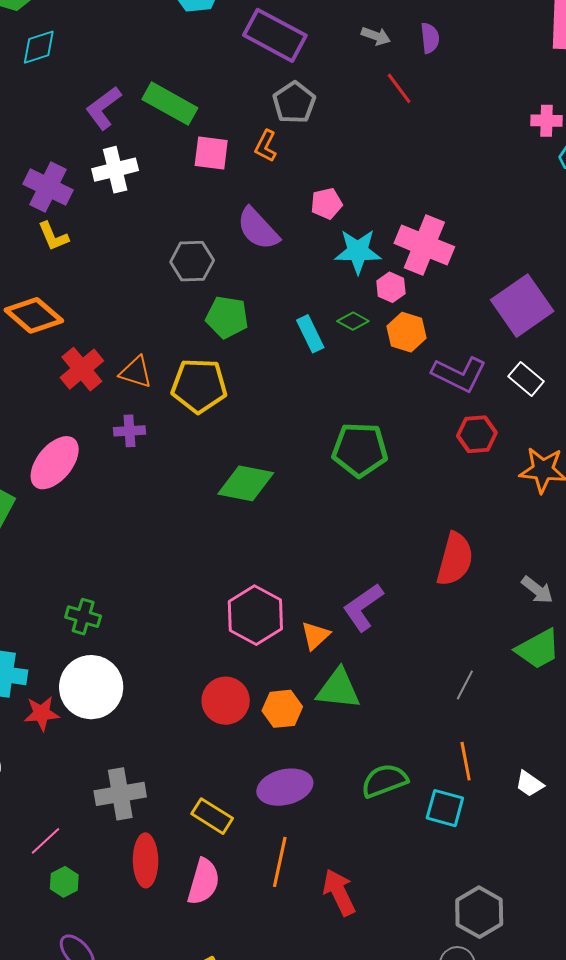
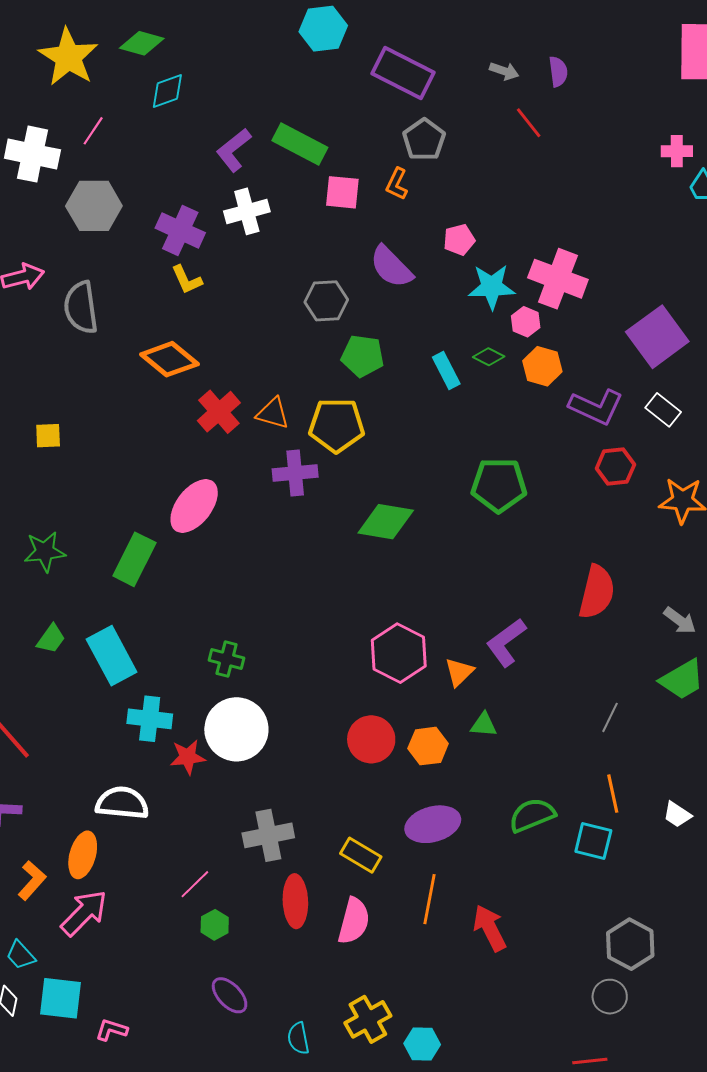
purple cross: (130, 431) -> (295, 473), moved, size x1.4
green triangle: (338, 689) -> (484, 725), size x0.6

